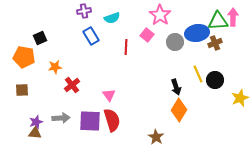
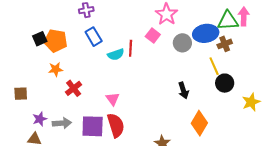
cyan semicircle: (112, 18) -> (116, 54), moved
orange pentagon: (24, 57) -> (56, 41), moved
yellow line: (198, 74) -> (214, 66), moved
orange diamond: (179, 110) -> (199, 123), moved
purple star: (36, 122) -> (40, 119), moved

